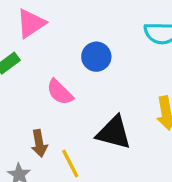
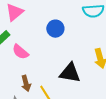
pink semicircle: (60, 92) -> (20, 52), moved

